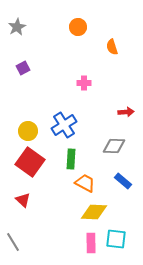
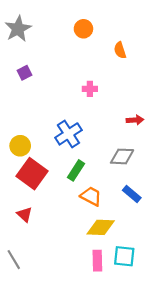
gray star: (17, 27) -> (18, 29), size x1.4
yellow circle: (28, 131) -> (20, 146), moved
green rectangle: (71, 159) -> (76, 170), turned 30

